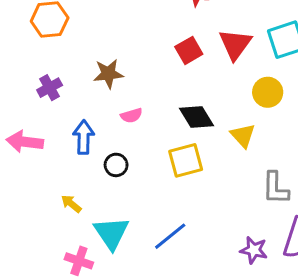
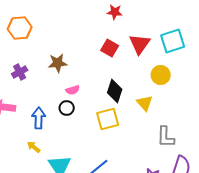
red square: (189, 50) -> (110, 48), turned -30
black diamond: (196, 117) -> (115, 91), turned 50
blue arrow: (84, 137) -> (39, 118), moved
black circle: (116, 165) -> (67, 108), moved

